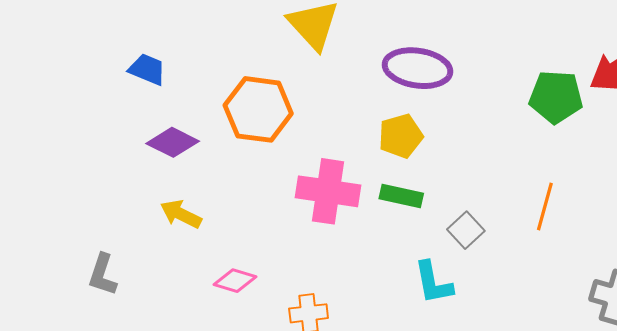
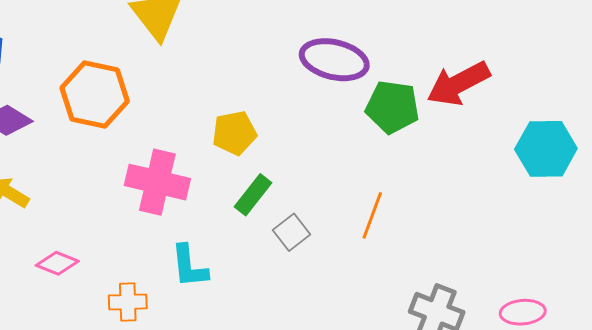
purple ellipse: (418, 68) -> (334, 60), moved
green rectangle: (401, 196) -> (253, 195), moved, turned -69
cyan L-shape: (433, 283) -> (189, 266), moved

